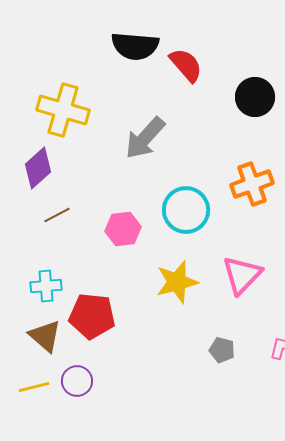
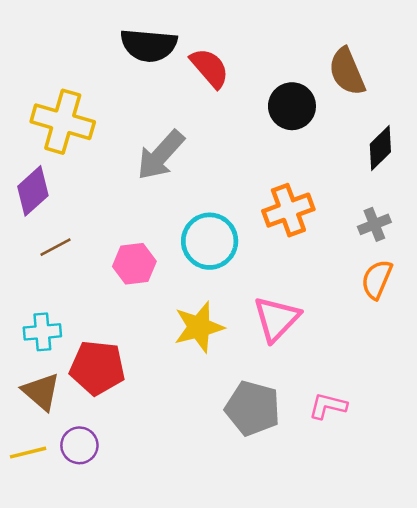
gray pentagon: (222, 350) -> (253, 408), size x1.8

